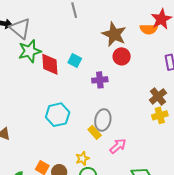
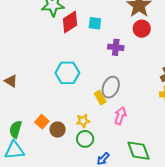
cyan square: (75, 61) -> (95, 23), turned -32
red diamond: (50, 64) -> (70, 22), turned 50
pink arrow: (118, 146) -> (120, 116), turned -42

